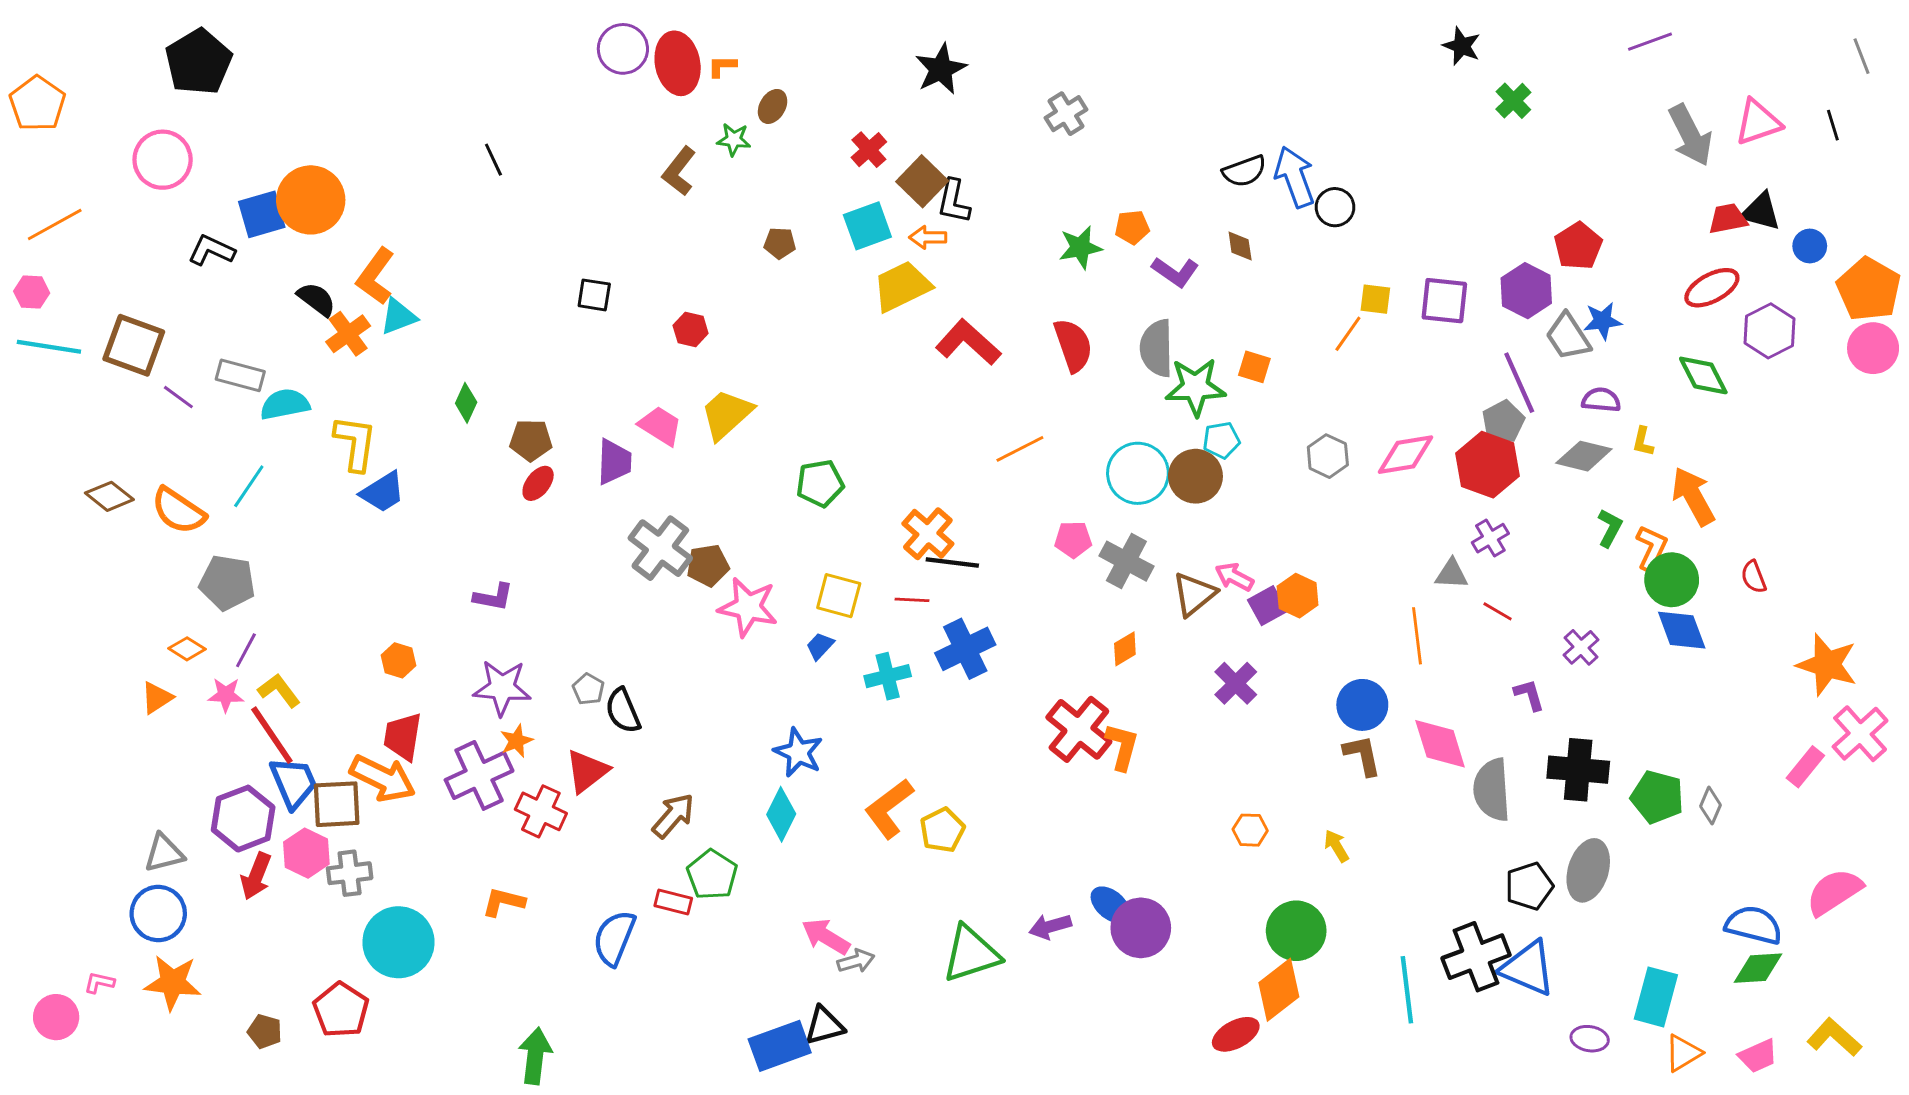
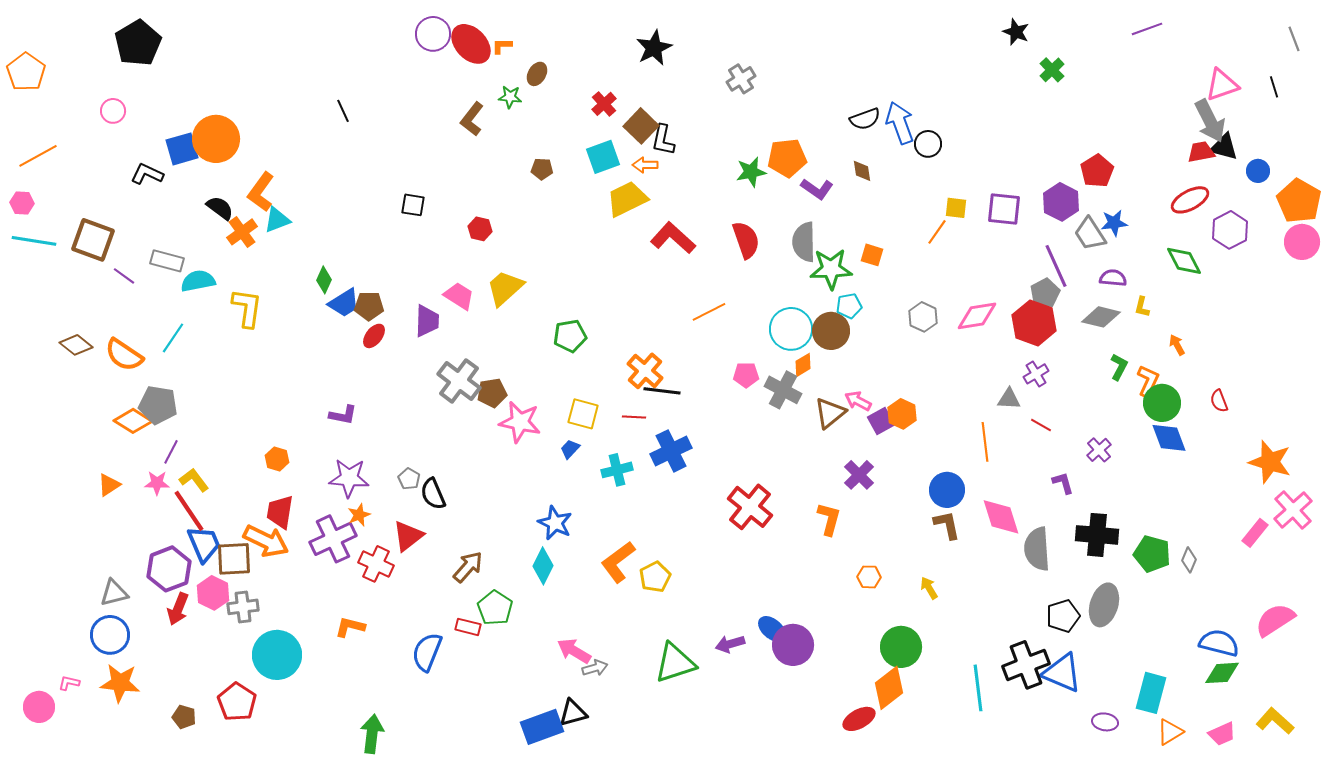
red ellipse: (678, 63) -> (471, 44), turned -33
gray arrow: (1690, 135) -> (1210, 121), moved
pink circle: (163, 160) -> (113, 111), size x0.6
orange pentagon: (1132, 227) -> (787, 158), size x1.6
blue trapezoid: (383, 492) -> (344, 303), moved
orange arrow: (1693, 496) -> (1177, 345), size x0.5
orange diamond: (187, 649) -> (133, 421), moved, size x1.5
orange diamond: (1125, 649) -> (803, 365), moved
orange L-shape: (1122, 747) -> (829, 519), moved

